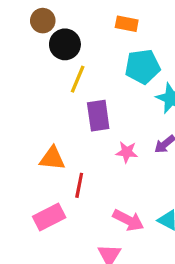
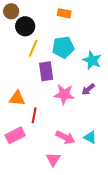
cyan pentagon: (143, 67) -> (63, 47), moved
pink star: (127, 152) -> (64, 94), size x1.5

